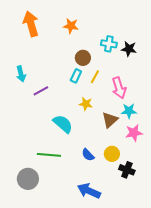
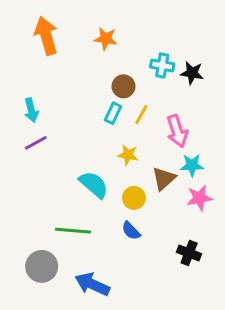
purple line: (41, 91) -> (36, 143), moved
yellow circle: (112, 154) -> (134, 198), moved
blue arrow: (89, 191) -> (92, 284), moved

